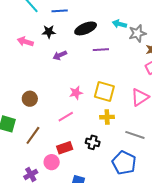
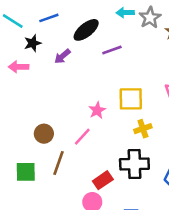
black star: (49, 32) -> (33, 43), moved
purple arrow: (60, 55) -> (62, 56), moved
pink line: (66, 117) -> (82, 137), moved
brown line: (33, 135) -> (58, 163), moved
black cross: (93, 142) -> (134, 164), size x1.6

